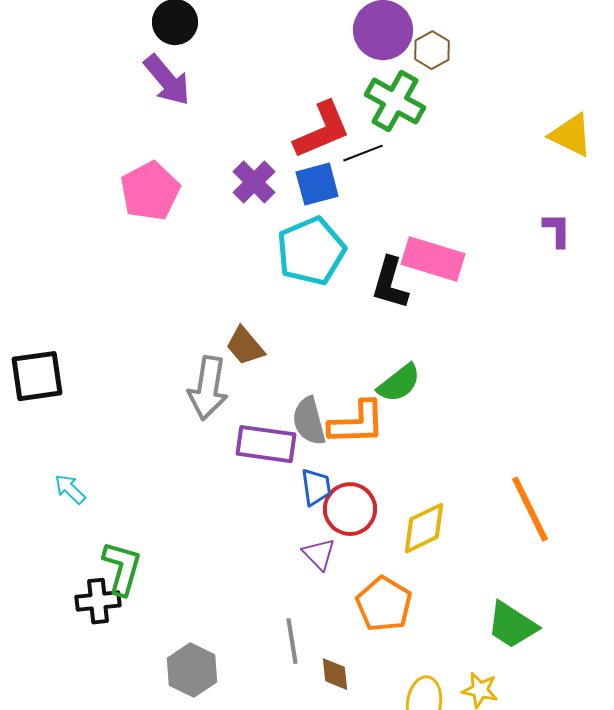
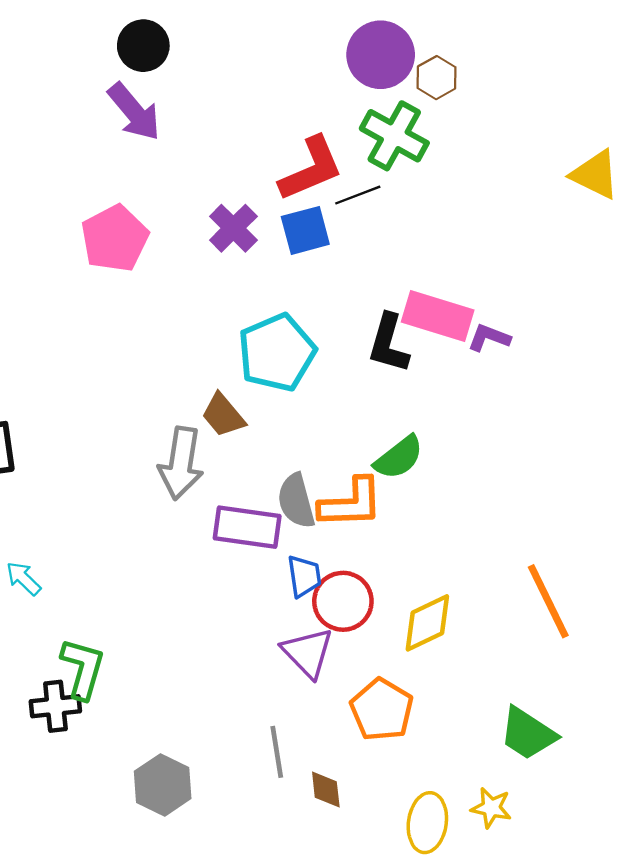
purple L-shape: (557, 230) -> (489, 338), moved, turned -69
cyan pentagon: (311, 251) -> (277, 353), moved
purple triangle: (319, 554) -> (308, 653), size x1.4

